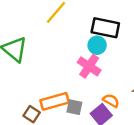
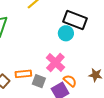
pink cross: (89, 66) -> (55, 63), moved
orange rectangle: (55, 101) -> (23, 74), size x0.7

